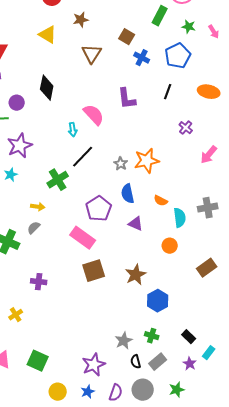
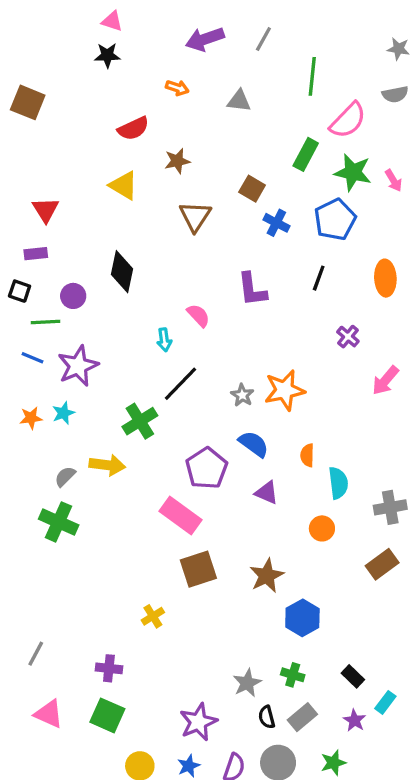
green star: (189, 27) -> (353, 172), size x1.6
orange ellipse: (209, 92) -> (385, 278), turned 75
pink semicircle: (94, 115) -> (198, 315), size x0.7
blue semicircle: (128, 194) -> (254, 444), turned 138
orange semicircle: (161, 201) -> (307, 455), turned 64
yellow arrow: (38, 207) -> (107, 465), size x1.5
gray cross: (208, 208) -> (390, 507), moved
gray semicircle: (34, 228) -> (65, 476), moved
purple cross: (39, 282) -> (109, 668), moved
yellow cross: (16, 315) -> (153, 616), moved

